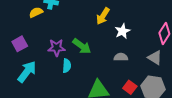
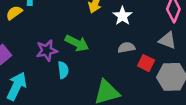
red square: (130, 87) -> (146, 63), moved

